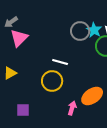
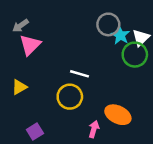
gray circle: (80, 31) -> (108, 24), moved
orange ellipse: (92, 96) -> (118, 115), turned 60
purple square: (23, 110) -> (35, 132), turned -32

